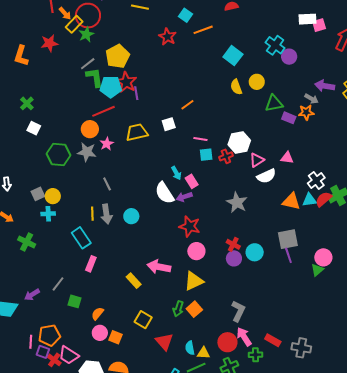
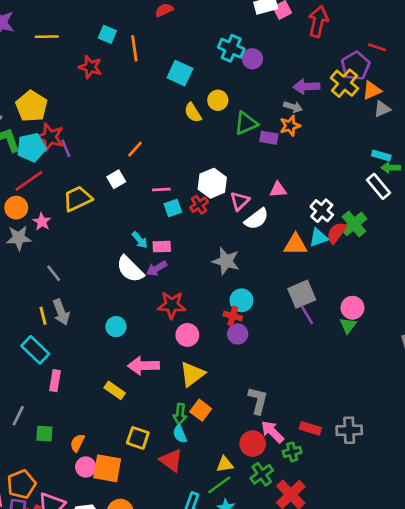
orange line: (203, 30) -> (134, 48), turned -66
pink rectangle: (192, 181) -> (162, 247), turned -48
cyan circle: (131, 216) -> (116, 327), moved
cyan circle: (255, 252) -> (241, 300), moved
orange square: (115, 337) -> (107, 468), size x1.6
cyan semicircle: (190, 348) -> (180, 434), moved

